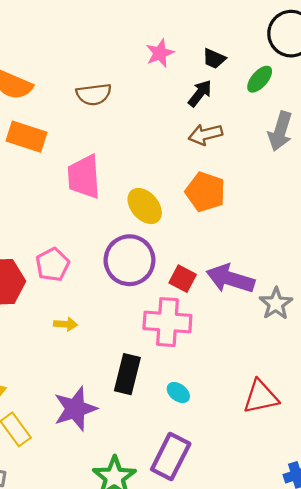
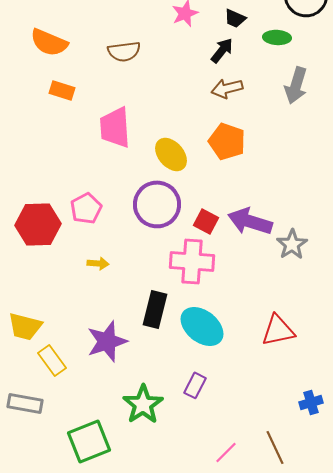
green ellipse: (260, 79) -> (277, 37), turned 52
orange rectangle: (26, 137) -> (62, 90), size x0.7
cyan ellipse: (178, 393) -> (202, 326), size x2.0
purple rectangle: (171, 456) -> (195, 385), size x0.6

